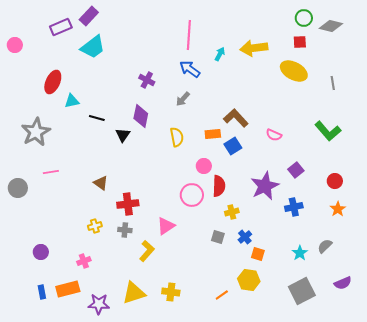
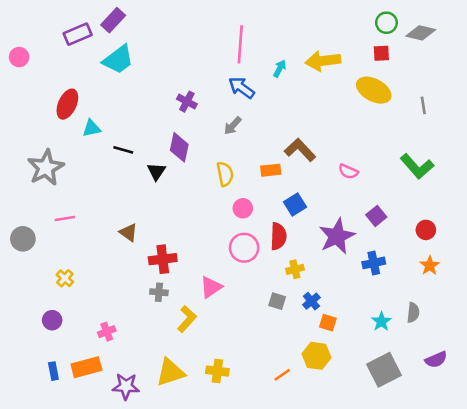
blue square: (233, 146) -> (295, 204), moved
pink circle: (204, 166) -> (243, 208), moved
yellow cross: (95, 226) -> (65, 278), moved, turned -32
gray semicircle: (325, 246) -> (413, 313), turned 140

